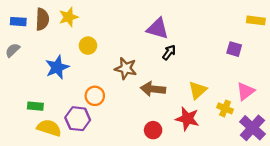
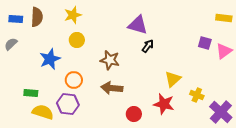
yellow star: (69, 17) -> (73, 15), moved
brown arrow: (153, 89) -> (112, 88), moved
pink triangle: (246, 91) -> (224, 51), moved
orange circle: (95, 96) -> (74, 80), moved

